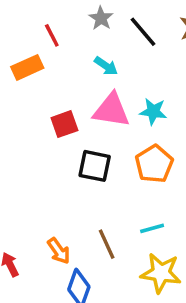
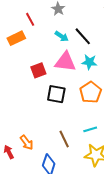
black line: (143, 32) -> (83, 36), moved
orange arrow: (59, 251) -> (27, 143), moved

